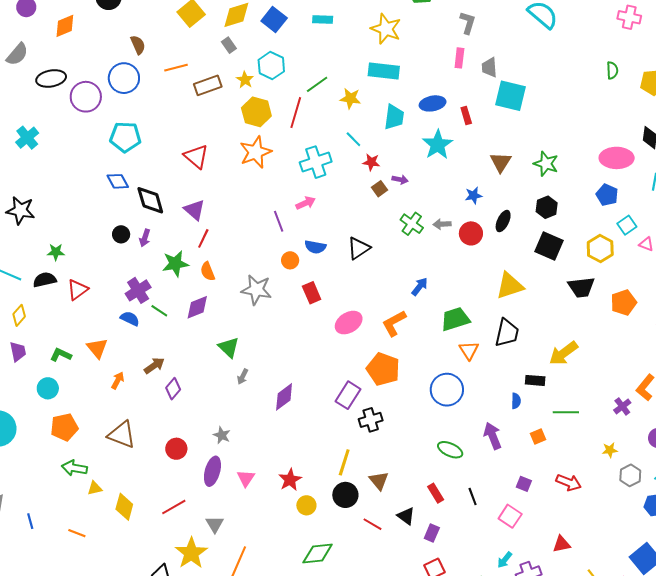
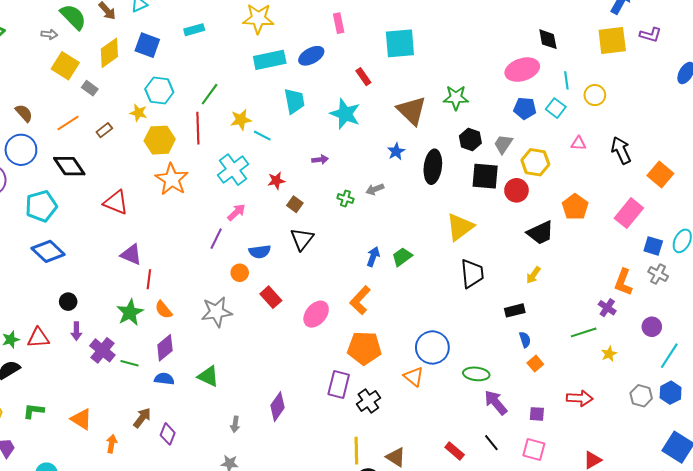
gray rectangle: (229, 45) -> (90, 88), moved
gray trapezoid: (489, 67) -> (503, 144), moved, turned 55
brown rectangle: (208, 85) -> (104, 130), size x0.6
yellow star: (350, 98) -> (241, 120), moved
blue ellipse: (433, 103) -> (311, 56), moved
red star: (371, 162) -> (276, 181), moved
brown triangle: (501, 162) -> (412, 111), size x1.4
blue diamond: (118, 181) -> (48, 251), size x1.4
brown square: (380, 189) -> (295, 204), moved
black diamond: (150, 200) -> (69, 166), moved
purple line: (279, 221) -> (216, 239), turned 65
black ellipse: (503, 221) -> (433, 167), size x1.5
green cross: (412, 224) -> (345, 198), size x0.7
cyan square: (627, 225) -> (556, 108), moved
red circle: (471, 233) -> (516, 190), moved
purple arrow: (145, 238) -> (76, 331), moved
black trapezoid: (581, 287) -> (540, 233), moved
red triangle: (78, 290) -> (38, 338), moved, turned 50
blue semicircle: (130, 319) -> (164, 379), moved
green trapezoid: (455, 319) -> (402, 257), moved, size x0.7
orange triangle: (469, 350) -> (414, 377), moved
yellow arrow: (563, 353) -> (533, 275), size x0.6
green L-shape: (61, 355) -> (34, 411), moved
gray arrow: (243, 377) -> (235, 424), moved
blue semicircle: (516, 401) -> (525, 340), moved
green line: (566, 412) -> (584, 332), moved
purple arrow: (493, 436) -> (496, 403), moved
green ellipse: (450, 450) -> (476, 374), moved
gray hexagon: (630, 475) -> (641, 396), moved

